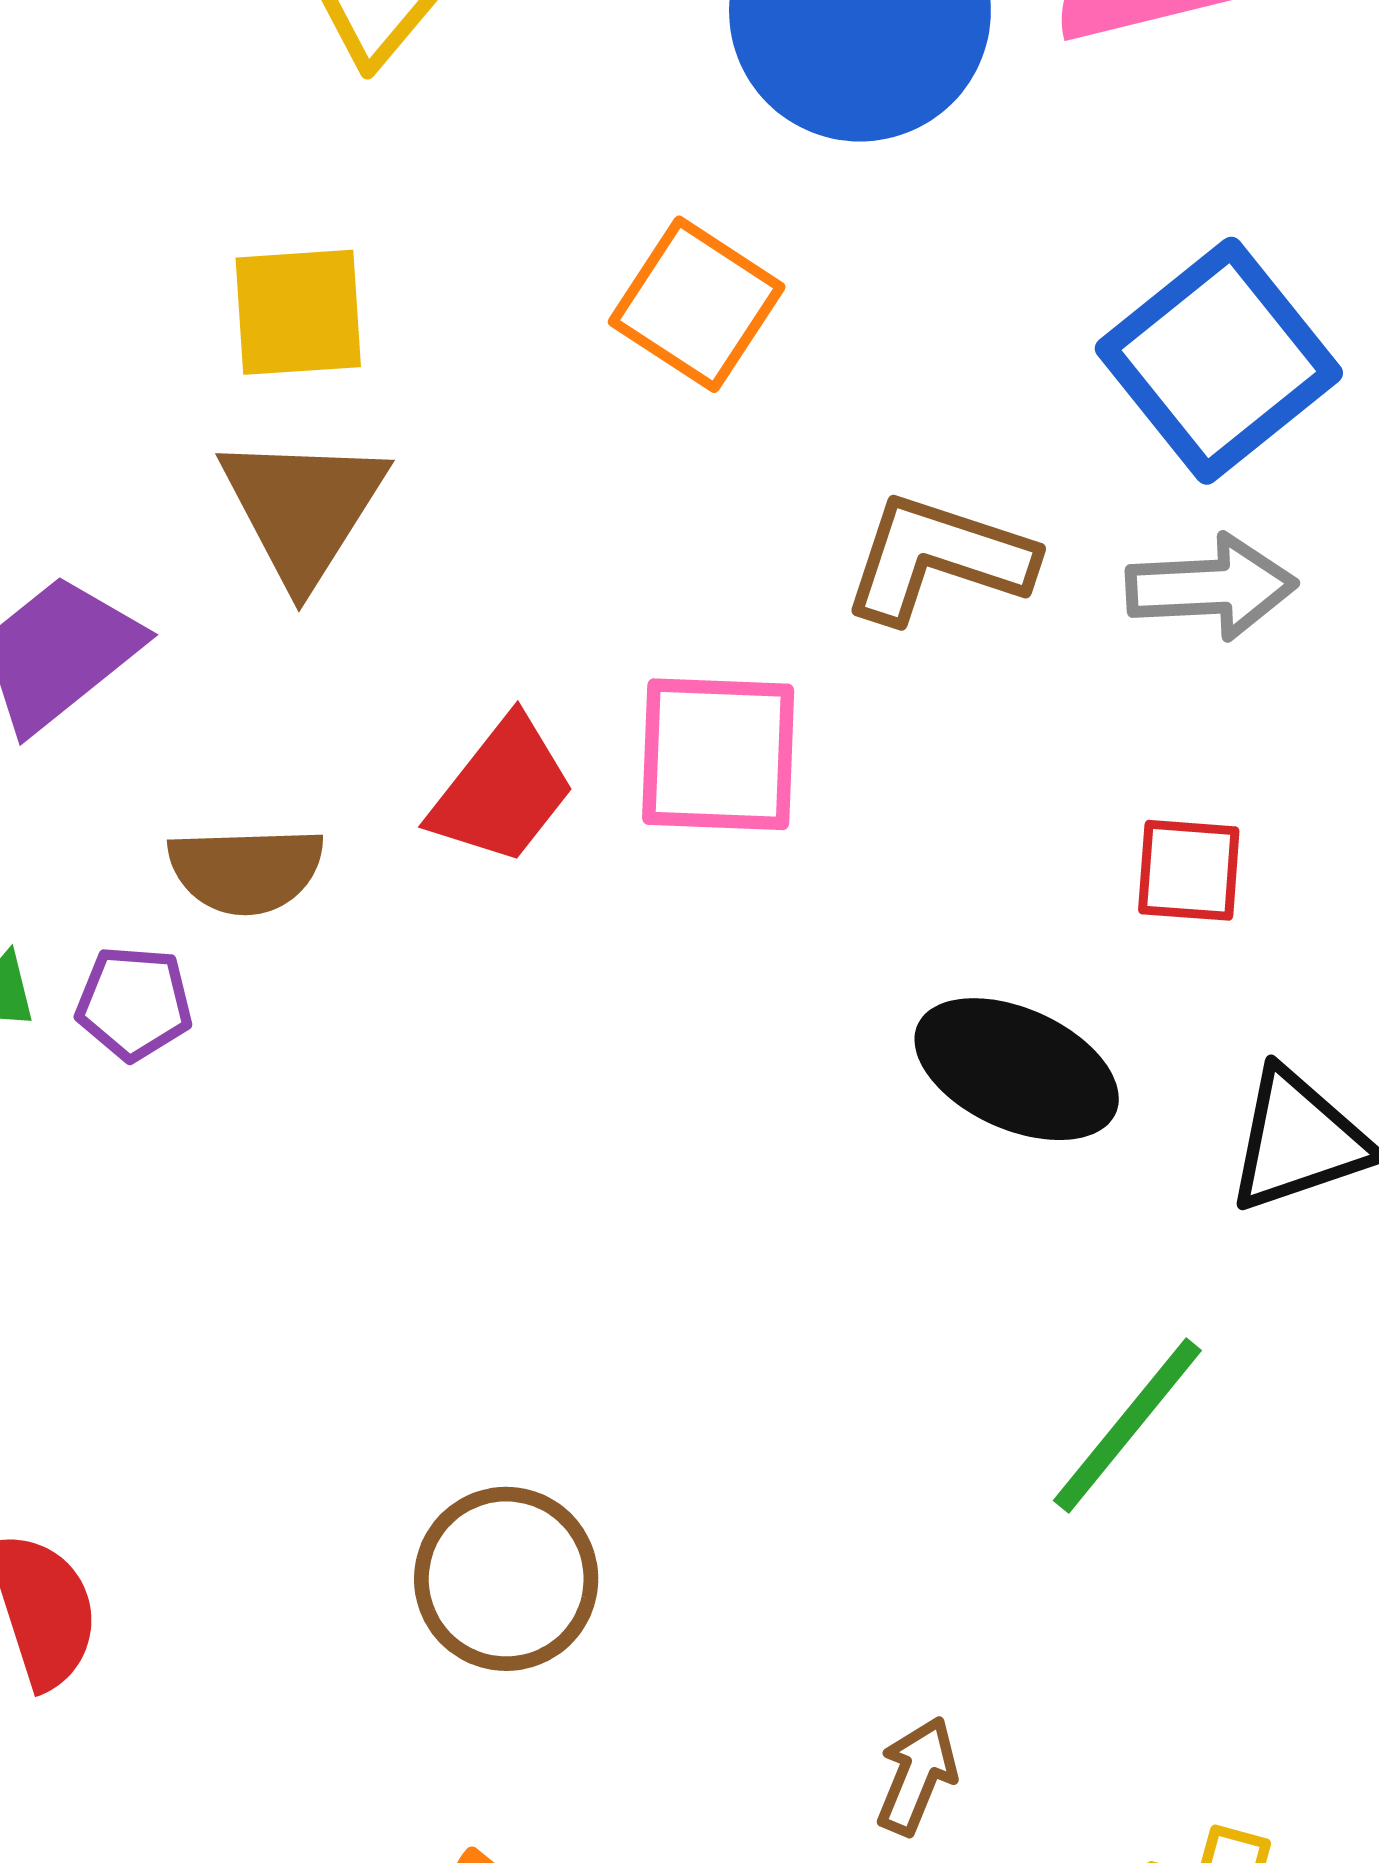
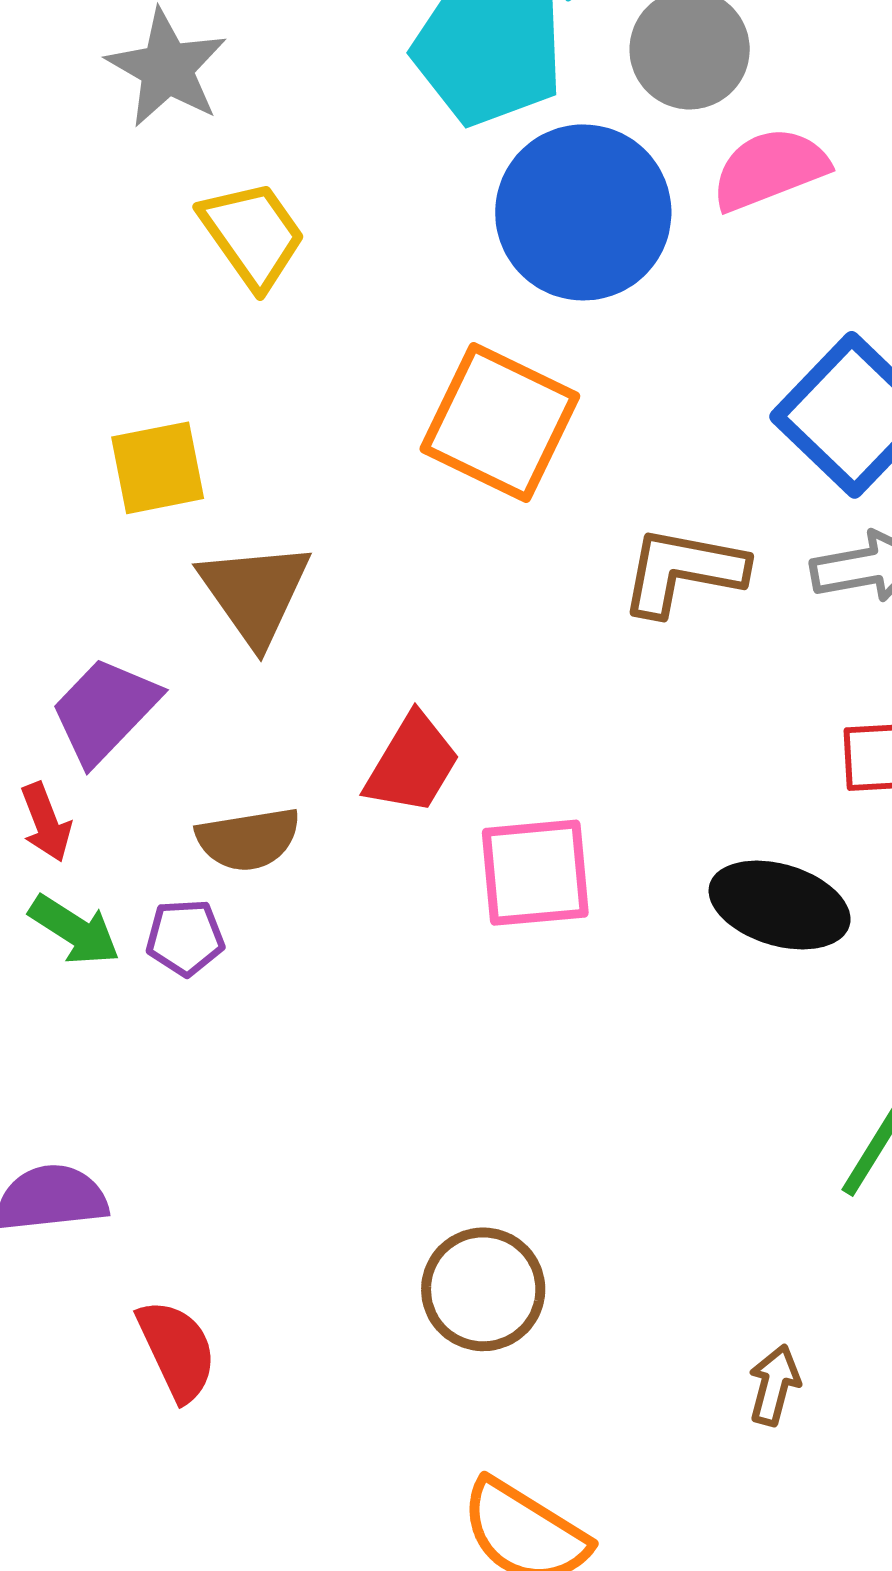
orange square: (697, 304) -> (500, 423), size x1.4
yellow square: (298, 312) -> (158, 468), moved
pink square: (718, 754) -> (535, 873), moved

